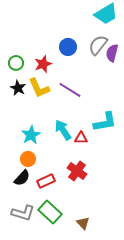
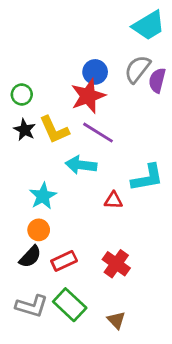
red star: (43, 64) -> (88, 96), moved, size x1.4
cyan arrow: (63, 130) -> (81, 165), moved, turned -50
red cross: (77, 171) -> (116, 264), moved

